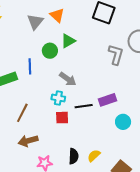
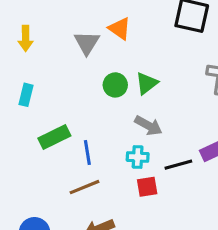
green triangle: (68, 41) -> (147, 83), moved
blue line: (30, 66) -> (87, 153), moved
brown line: (22, 113) -> (84, 187), turned 48

